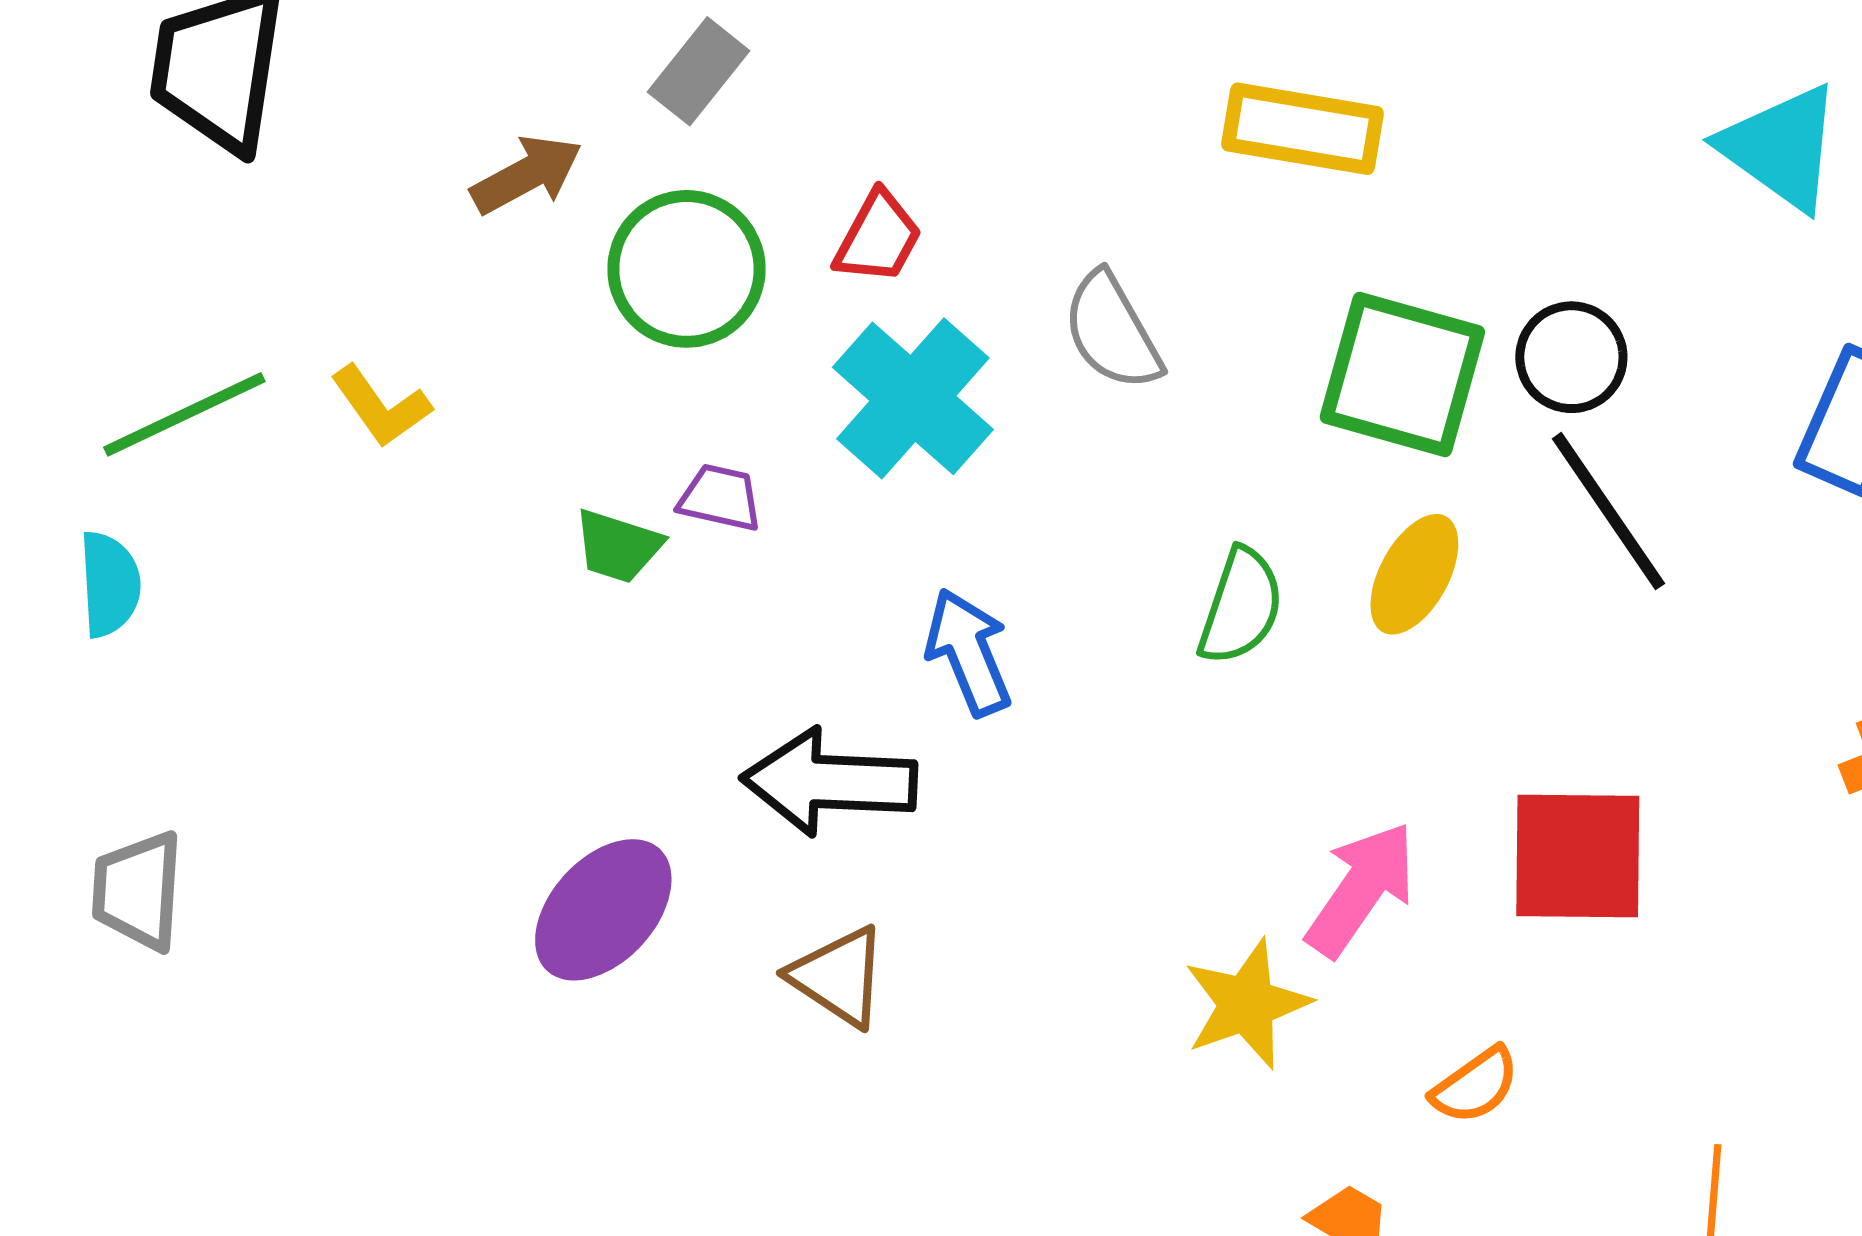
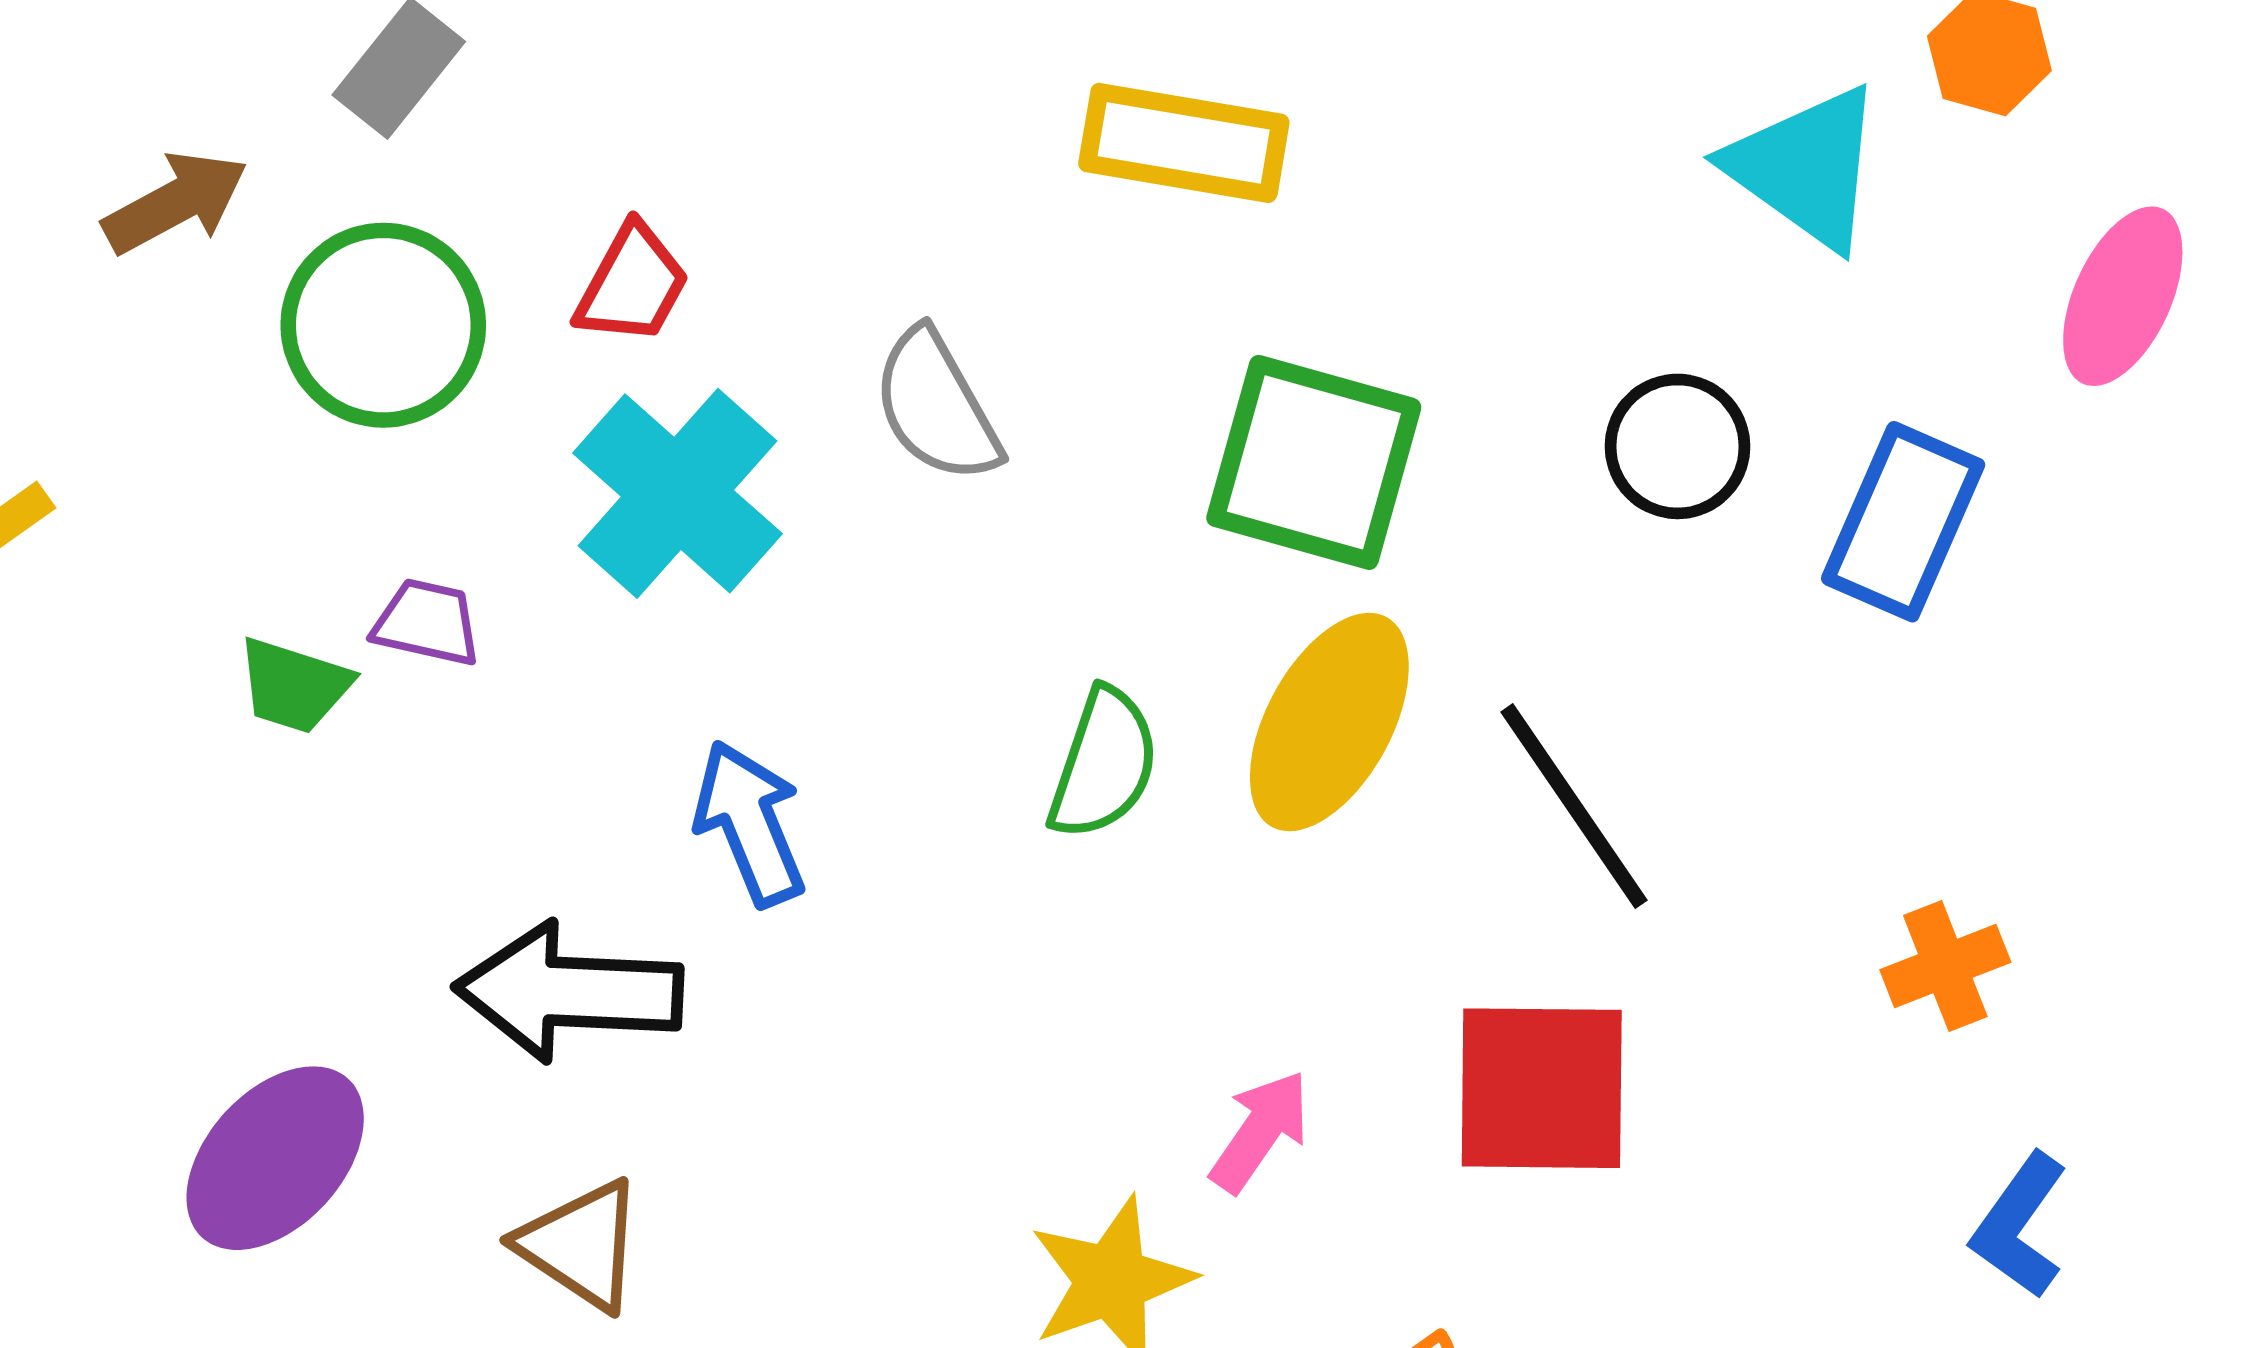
black circle: (1571, 357) -> (1677, 446), moved
black line: (1608, 511) -> (1574, 806), moved
yellow ellipse: (1414, 574) -> (1329, 722), size x1.4
pink arrow: (1361, 889) -> (1260, 1131), size x0.7

